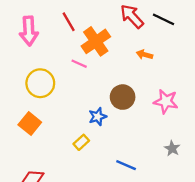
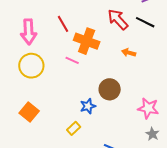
orange cross: (96, 41) -> (87, 41), turned -35
yellow circle: (40, 83) -> (31, 66), moved
pink star: (166, 101) -> (148, 108), moved

